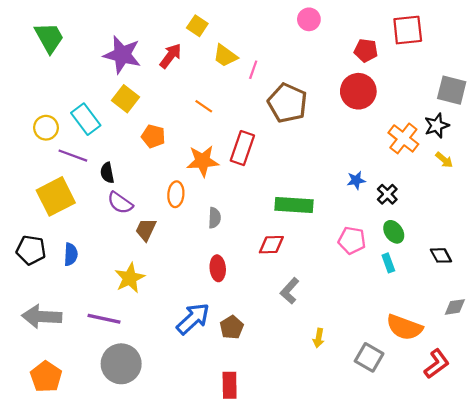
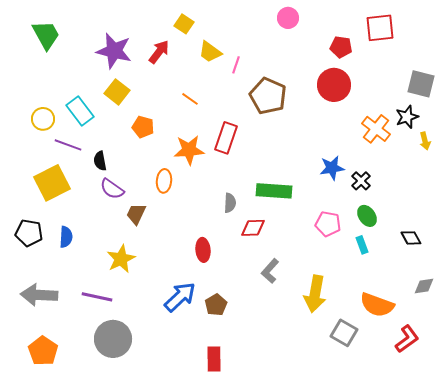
yellow arrow: (444, 160) -> (425, 141), moved, turned 36
blue star: (356, 180) -> (332, 168), size x1.4
gray semicircle: (214, 218) -> (230, 203), moved
yellow arrow: (319, 338) -> (315, 294), moved, size x2.0

